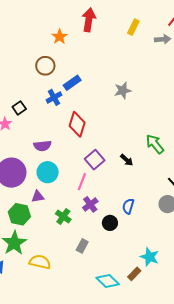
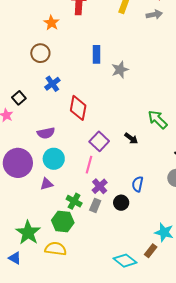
blue rectangle: (72, 83) -> (96, 54), moved, turned -48
green hexagon: (19, 214) -> (63, 222), moved
gray rectangle: (82, 246) -> (95, 205), moved

